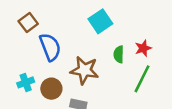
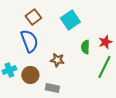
brown square: (28, 23) -> (33, 17), moved
brown star: (84, 70) -> (57, 60), size x0.6

